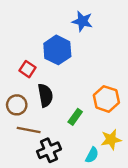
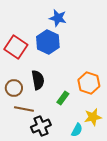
blue star: (82, 21) -> (58, 18), moved
red square: (27, 69) -> (16, 47), moved, size x1.6

